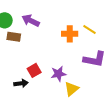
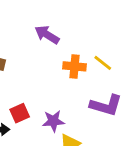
purple arrow: (31, 21) -> (47, 35), moved

